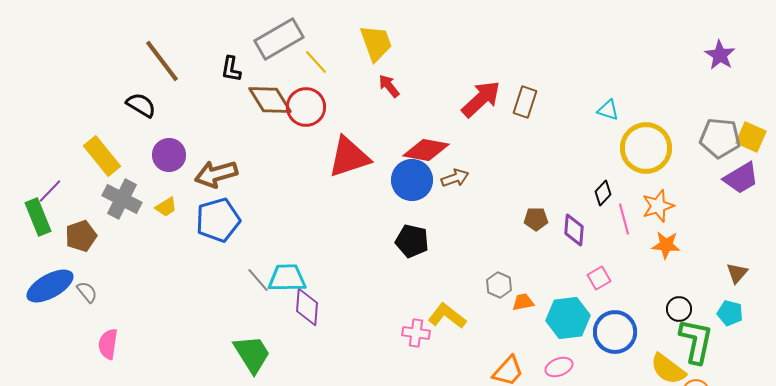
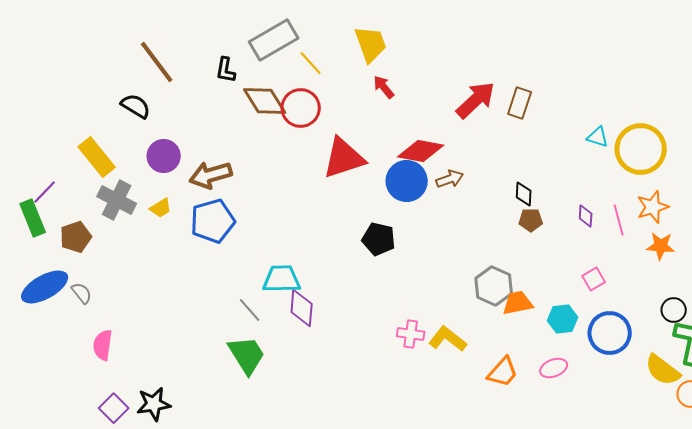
cyan triangle: (608, 110) -> (598, 137), moved
black diamond: (603, 193) -> (524, 194), moved, turned -40
purple diamond: (574, 230) -> (586, 216), moved, size x0.7
black pentagon: (412, 241) -> (379, 239), moved
gray line: (258, 280) -> (250, 310), moved
gray hexagon: (499, 285) -> (494, 286), size x1.5
orange trapezoid: (523, 302) -> (518, 303), size x1.4
yellow L-shape: (447, 316) -> (448, 339), moved
cyan hexagon: (568, 318) -> (563, 319), size x0.7

